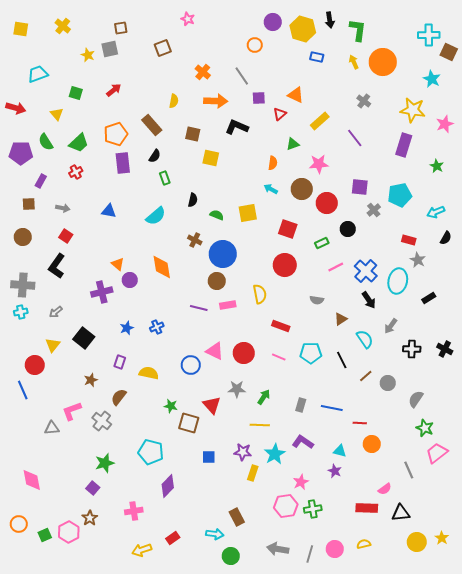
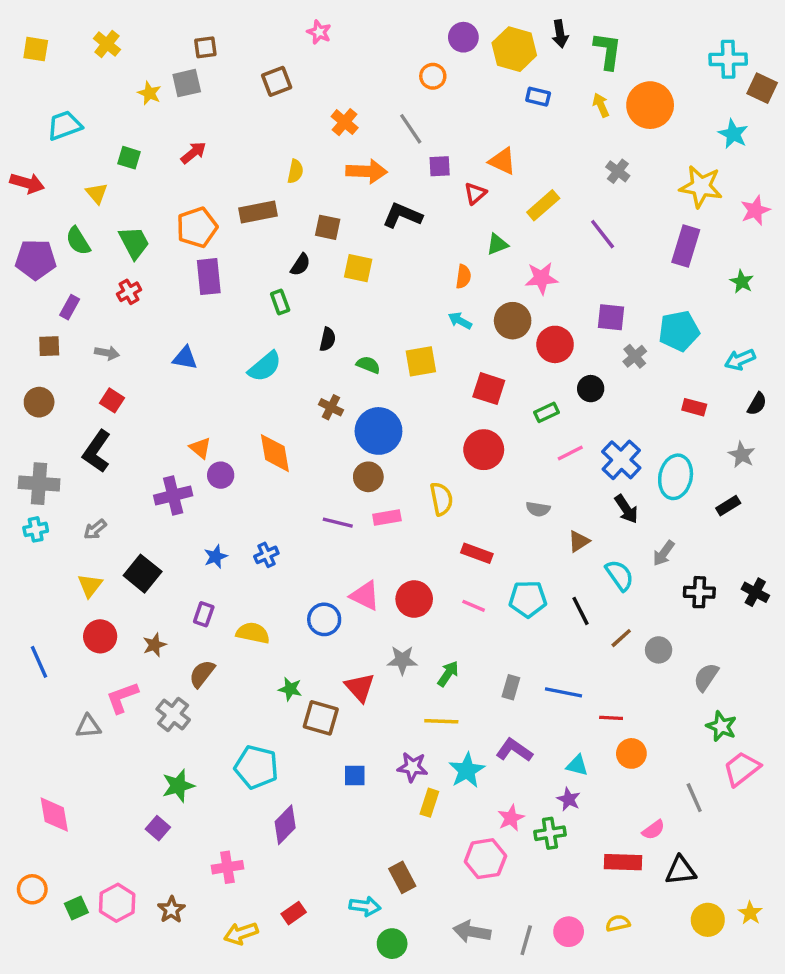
brown rectangle: (152, 125) -> (258, 212), turned -60
green trapezoid: (79, 143) -> (134, 243), turned -75
black semicircle: (155, 156) -> (300, 265), moved
gray star: (418, 260) -> (742, 455), moved
red circle: (35, 365) -> (100, 636), moved
green cross: (313, 509) -> (550, 833), moved
brown star: (90, 518) -> (171, 910), moved

